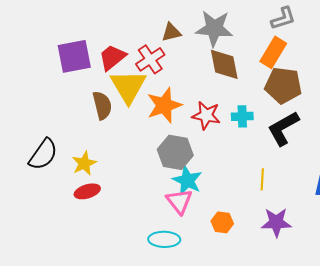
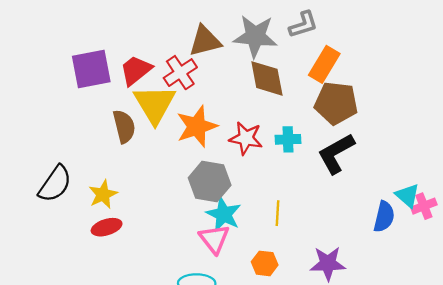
gray L-shape: (283, 18) -> (303, 25), moved
brown triangle: (171, 32) -> (205, 41), size x1.4
yellow line: (262, 179) -> (278, 213), moved

